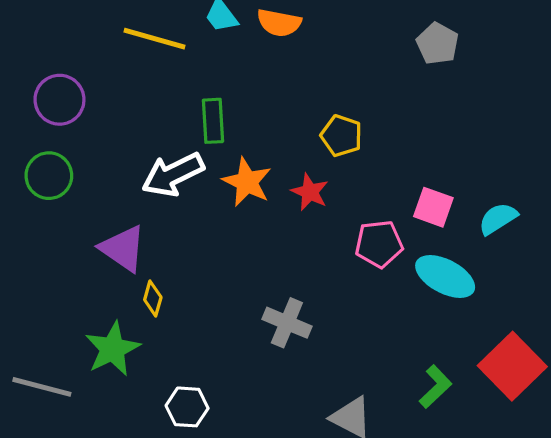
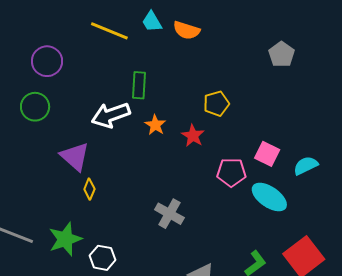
yellow pentagon: (341, 136) -> (216, 104), turned 30
orange star: (247, 182) -> (155, 125), size x0.7
green star: (113, 349) -> (65, 239), moved

